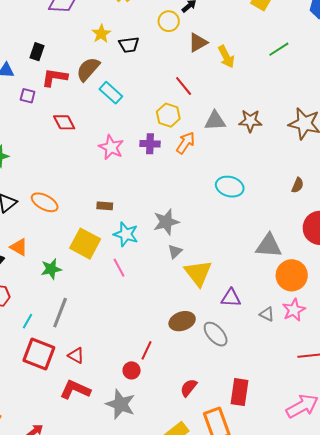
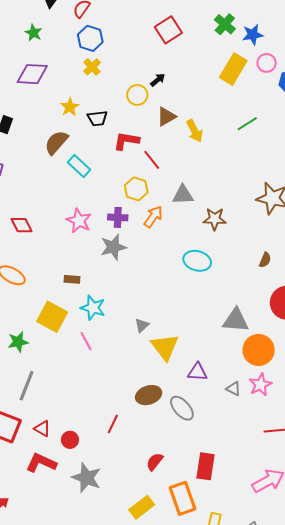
red L-shape: (55, 77) -> (126, 141), moved
brown star: (250, 121) -> (215, 219), moved
red diamond: (64, 122) -> (22, 225), moved
gray star: (166, 222) -> (113, 247), moved
red circle: (132, 370) -> (70, 440), moved

